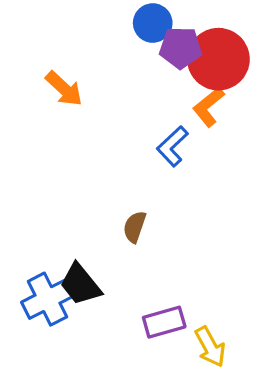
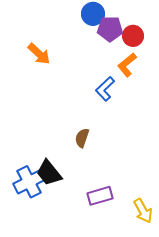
red circle: (218, 59) -> (133, 36), size x0.6
yellow arrow: (210, 347) -> (143, 211), moved

